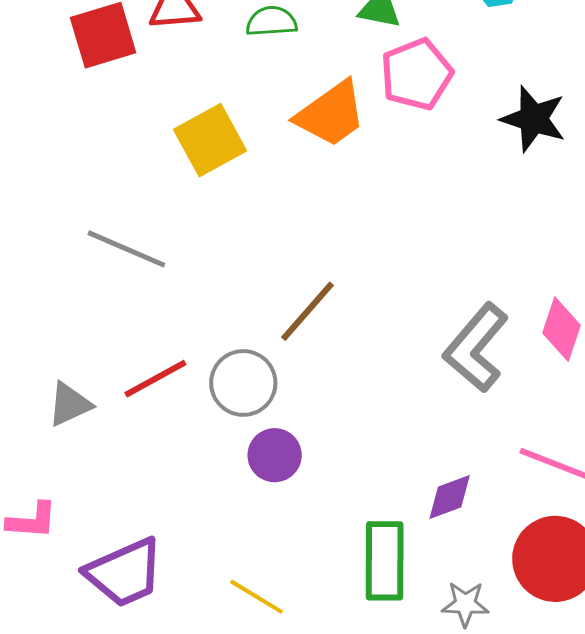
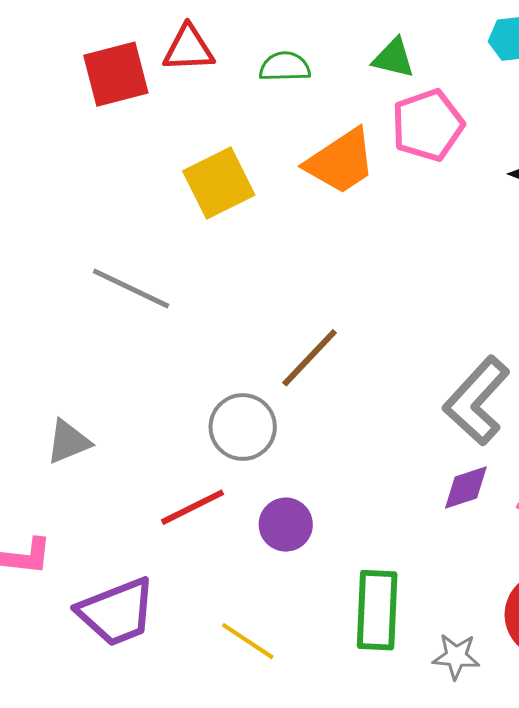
red line: (155, 379) -> (193, 507), moved
purple circle: (275, 455) -> (286, 525), moved
purple diamond: (450, 497) -> (466, 487), moved

